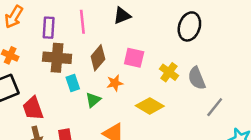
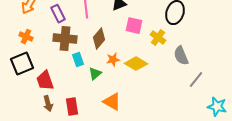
purple rectangle: (49, 28) -> (58, 14), turned -30
pink square: (134, 58) -> (134, 26), moved
yellow cross: (169, 72) -> (158, 38), moved
yellow diamond: (150, 106) -> (136, 64), moved

